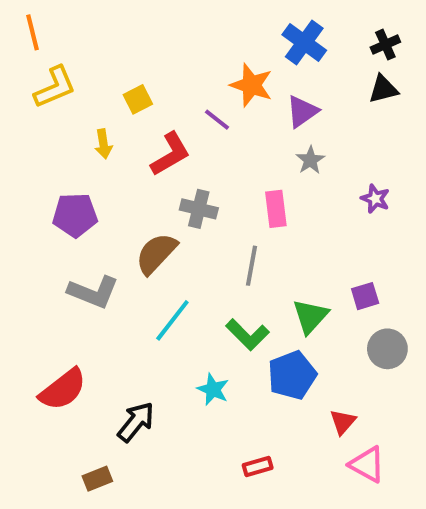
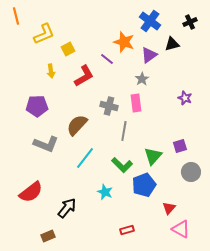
yellow L-shape: (55, 87) -> (44, 34), moved
black triangle: (383, 89) -> (172, 44), moved
gray star: (310, 160) -> (142, 79), moved
gray cross: (199, 209) -> (109, 106), moved

